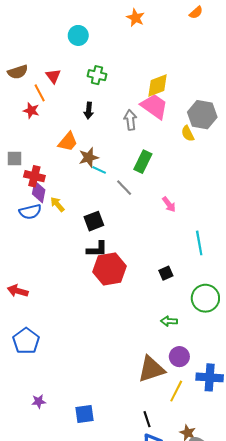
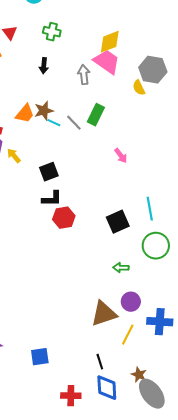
orange trapezoid: (68, 142) -> (25, 114), moved
gray line: (124, 188) -> (74, 123), moved
cyan line: (199, 243) -> (150, 209), moved
red hexagon: (109, 269) -> (64, 218), size x0.7
black square: (166, 273) -> (118, 222), size x1.6

